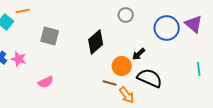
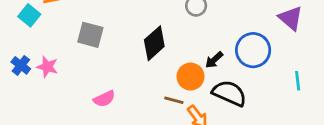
blue circle: (167, 28) -> (253, 50), moved
pink semicircle: (46, 82) -> (104, 99), moved

